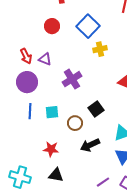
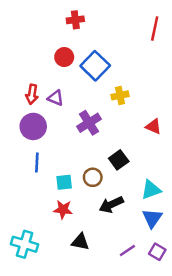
blue square: (88, 26) -> (95, 66), moved
yellow cross: (100, 49) -> (120, 95), moved
red arrow: (26, 56) -> (32, 94), turned 35
cyan square: (52, 112) -> (64, 182), moved
black triangle: (56, 175) -> (80, 242), moved

